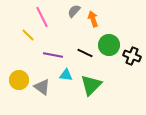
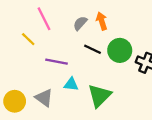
gray semicircle: (74, 11) -> (80, 23), moved
black line: (85, 53) -> (93, 49), moved
yellow circle: (19, 80) -> (15, 101), moved

